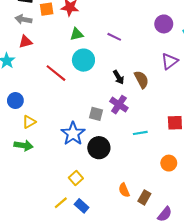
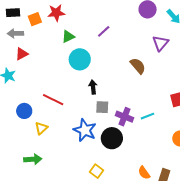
purple line: (114, 37) -> (104, 31), turned -56
red line: (56, 73) -> (53, 100), moved
black arrow: (119, 77) -> (93, 87), moved, turned -144
purple cross: (119, 105) -> (125, 117), moved
green arrow: (23, 145) -> (33, 159), moved

